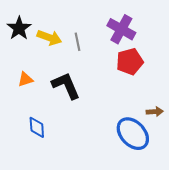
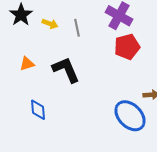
yellow arrow: (49, 38) -> (50, 24), size x0.7

